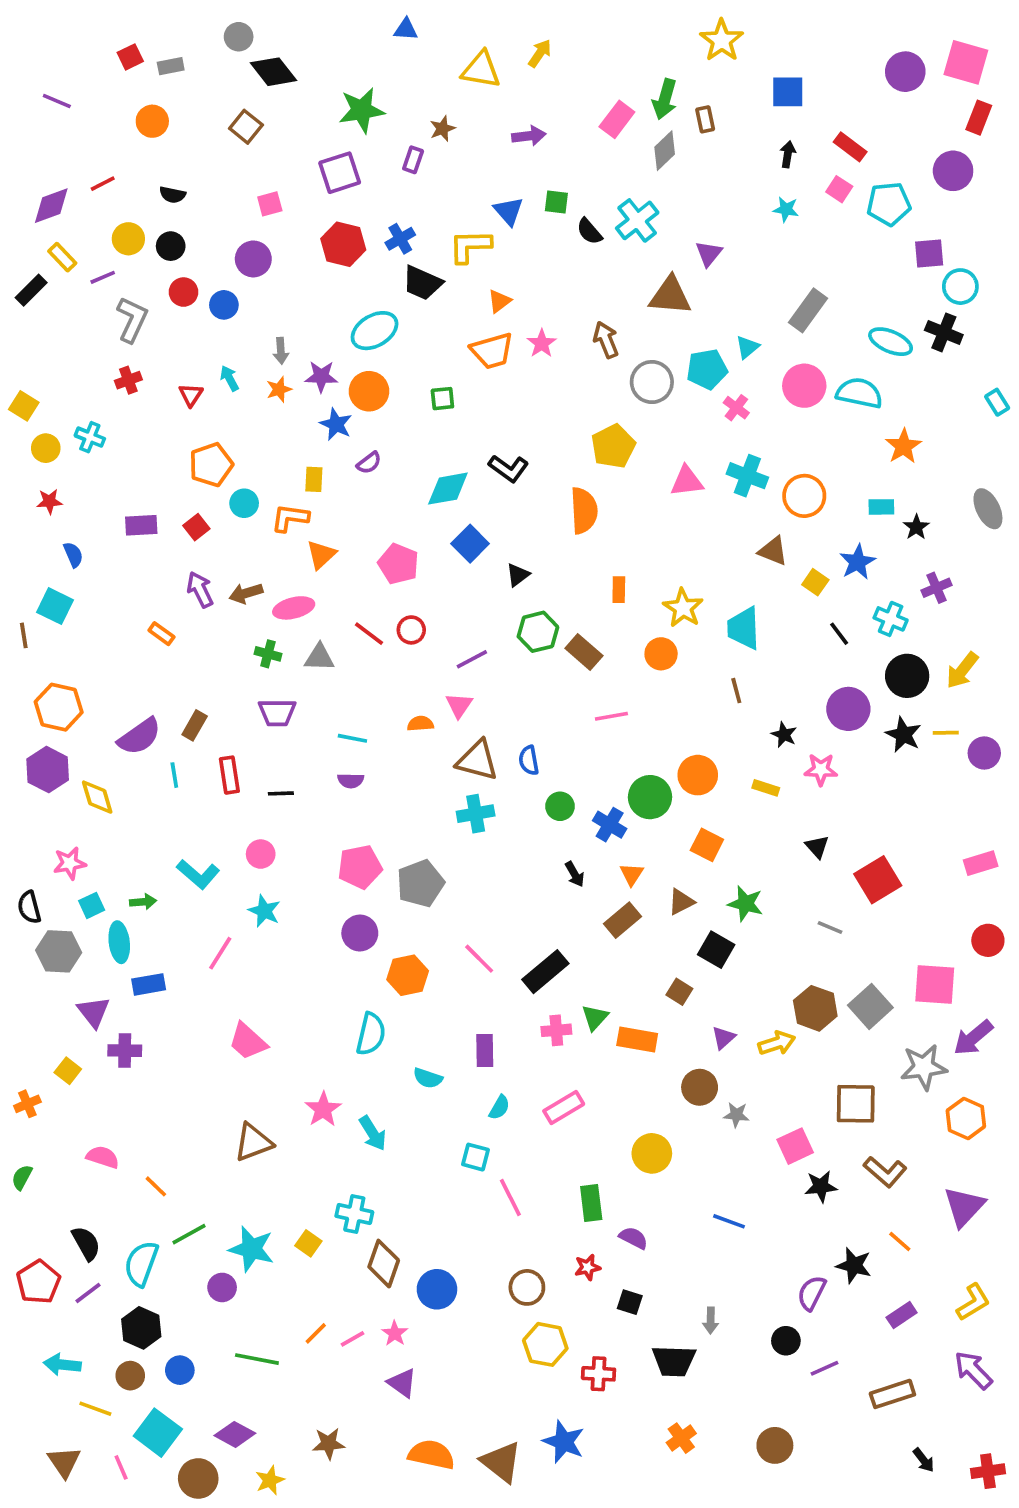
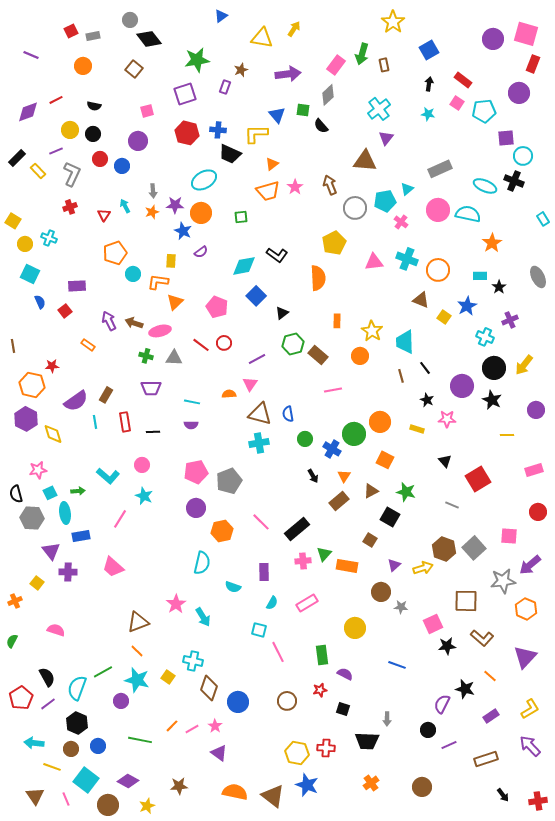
blue triangle: (406, 29) -> (221, 16), turned -40
blue square: (788, 92) -> (429, 50), turned -30
purple arrow: (529, 136) -> (288, 74), size x1.4
gray diamond: (665, 151) -> (328, 95), moved
cyan cross: (637, 220) -> (379, 109), moved
blue cross: (400, 239) -> (218, 130), turned 35
yellow rectangle: (62, 257) -> (38, 171), moved
gray rectangle: (808, 310) -> (440, 169), turned 30
red star: (49, 501) -> (52, 366), moved
red square: (196, 527) -> (65, 311), moved
brown arrow: (246, 593) -> (134, 323), turned 36
cyan square: (55, 606) -> (30, 274), moved
black line: (839, 634) -> (425, 368), moved
yellow line: (946, 733) -> (507, 435), moved
pink square: (935, 984) -> (509, 536), size x0.7
pink trapezoid: (248, 1041) -> (113, 567), moved
orange line: (156, 1186) -> (137, 651), moved
yellow hexagon: (545, 1344) -> (297, 753), moved

